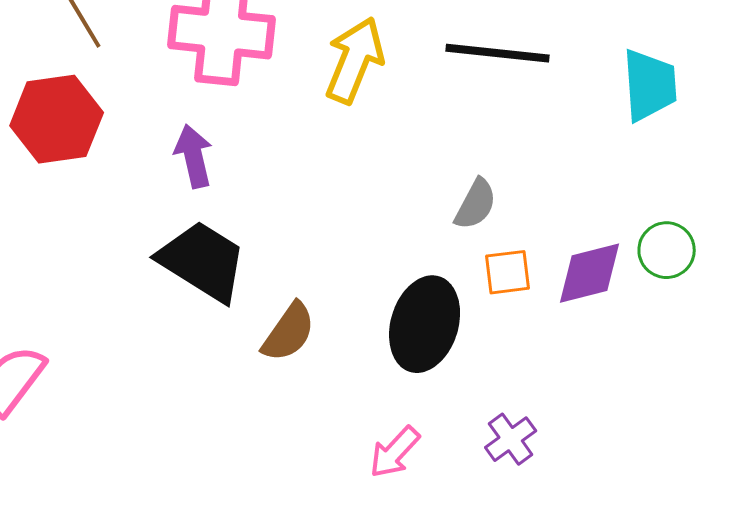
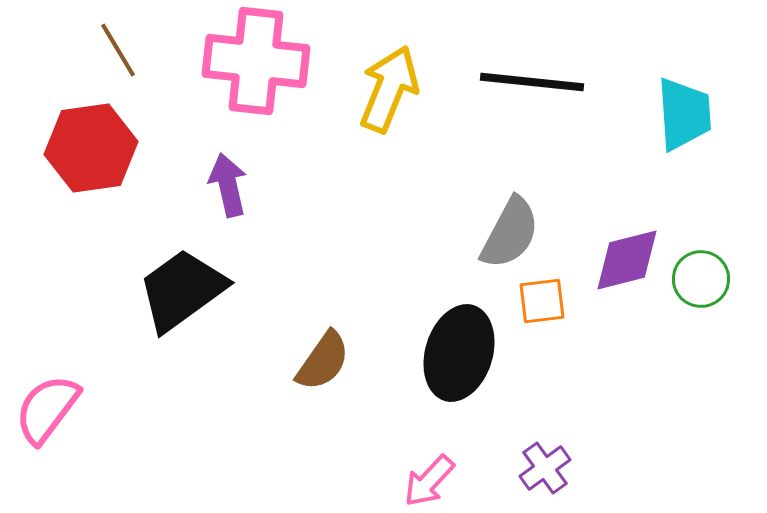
gray semicircle: (476, 204) -> (510, 233), size x1.4
black trapezoid: (203, 261) -> (182, 290), moved, turned -68
purple diamond: (590, 273) -> (627, 260), moved

